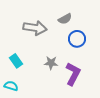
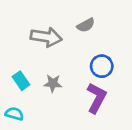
blue circle: (77, 39) -> (102, 66), moved
gray star: (51, 63) -> (53, 83), moved

